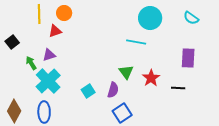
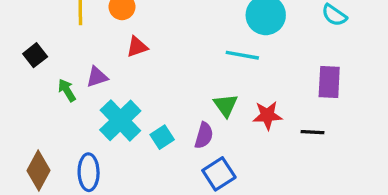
red triangle: (55, 31) -> (137, 47), moved
red star: (151, 78) -> (267, 115), turned 30
cyan cross: (48, 81) -> (120, 120), moved

